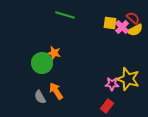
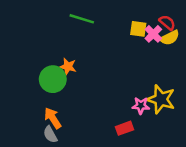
orange arrow: (56, 91) -> (53, 118), moved
gray semicircle: (40, 97) -> (50, 134), moved
red rectangle: (107, 106) -> (124, 128), moved, turned 32

